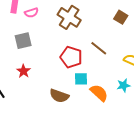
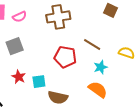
brown cross: (69, 17) -> (58, 17), turned -35
cyan square: (81, 79) -> (39, 82), moved
cyan star: (124, 85) -> (101, 67), moved

